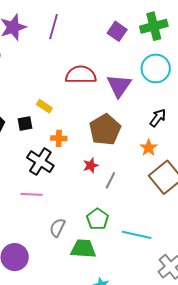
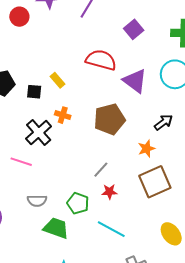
purple square: (117, 31) -> (134, 29), moved
purple triangle: (119, 86) -> (135, 81), turned -44
red star: (91, 165) -> (109, 192), moved
green pentagon: (98, 219) -> (78, 203), turned -30
gray semicircle: (57, 228) -> (37, 201), turned -132

